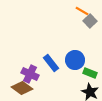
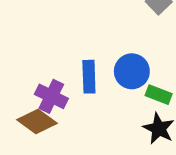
blue rectangle: (51, 63) -> (89, 77), turned 36

